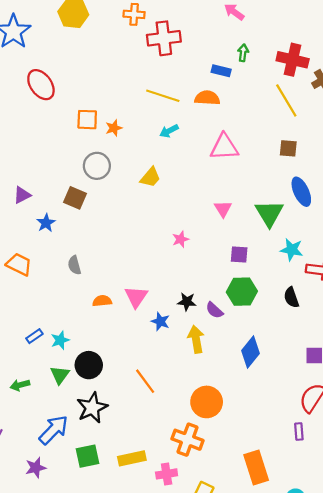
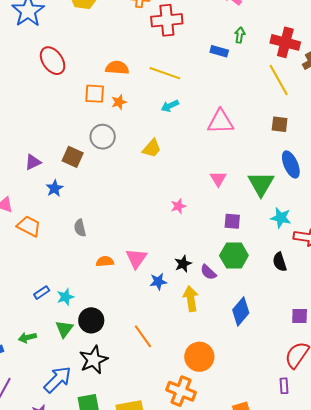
orange semicircle: (207, 98) -> (117, 68), moved
brown square: (75, 198) -> (73, 157), moved
black star: (187, 302) -> (183, 264), turned -30
blue star: (160, 321) -> (158, 282), turned -30

